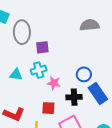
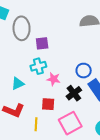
cyan triangle: (16, 74) -> (18, 84), moved, turned -32
black cross: (74, 97) -> (74, 93), turned -35

